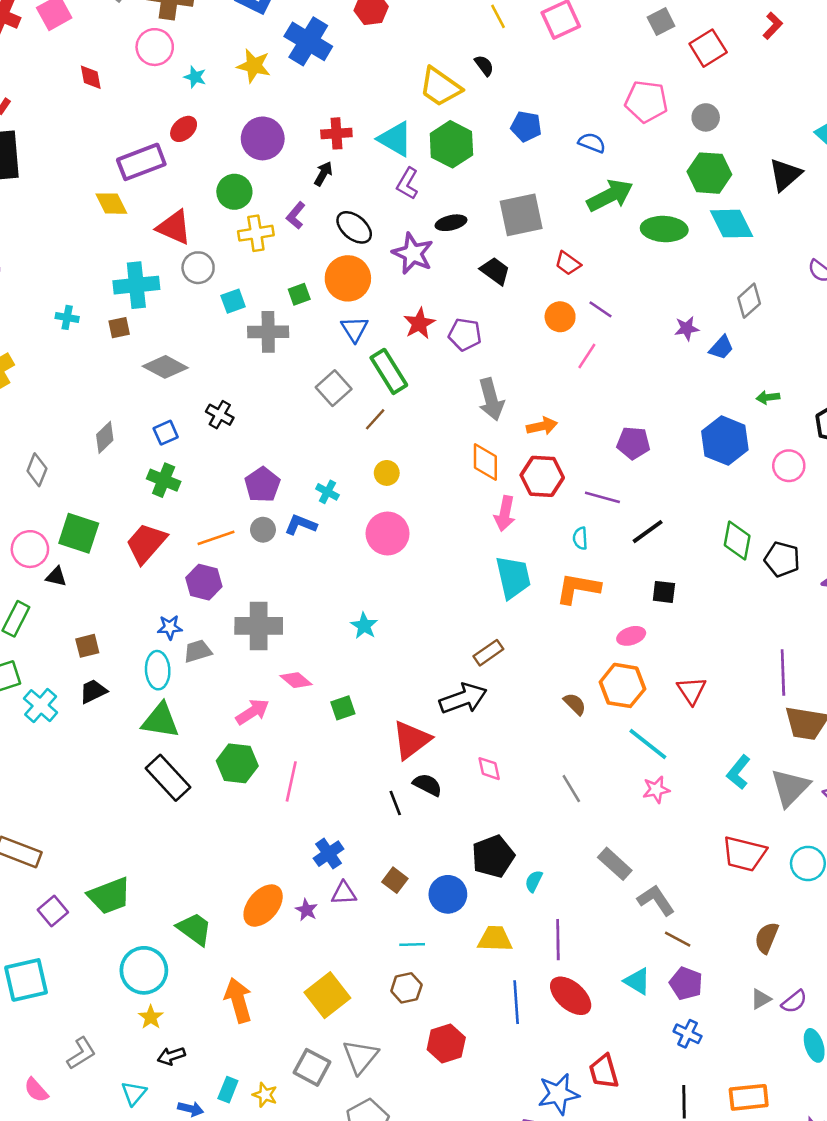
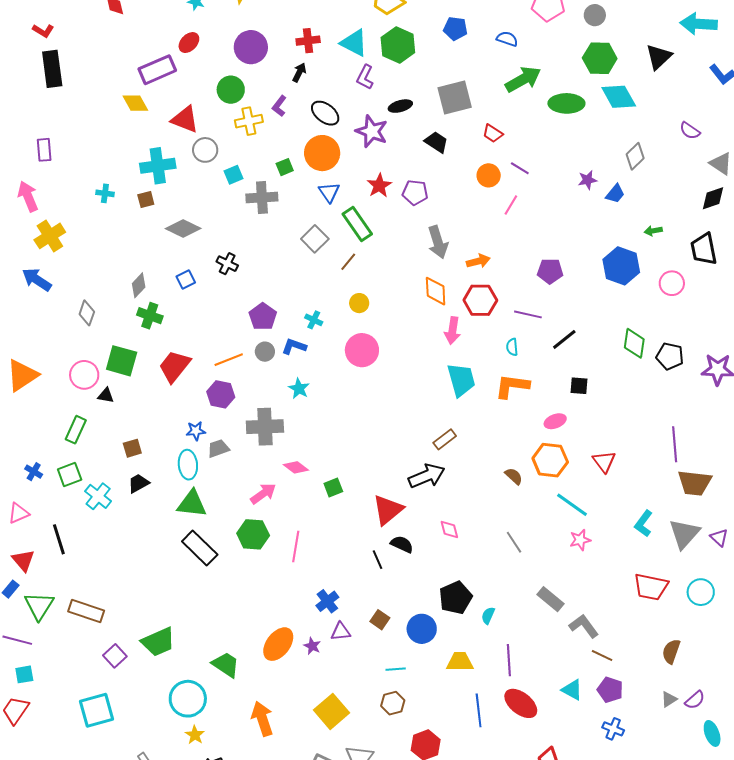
green cross: (164, 480) -> (150, 316), moved
cyan star: (364, 626) -> (299, 389), moved

